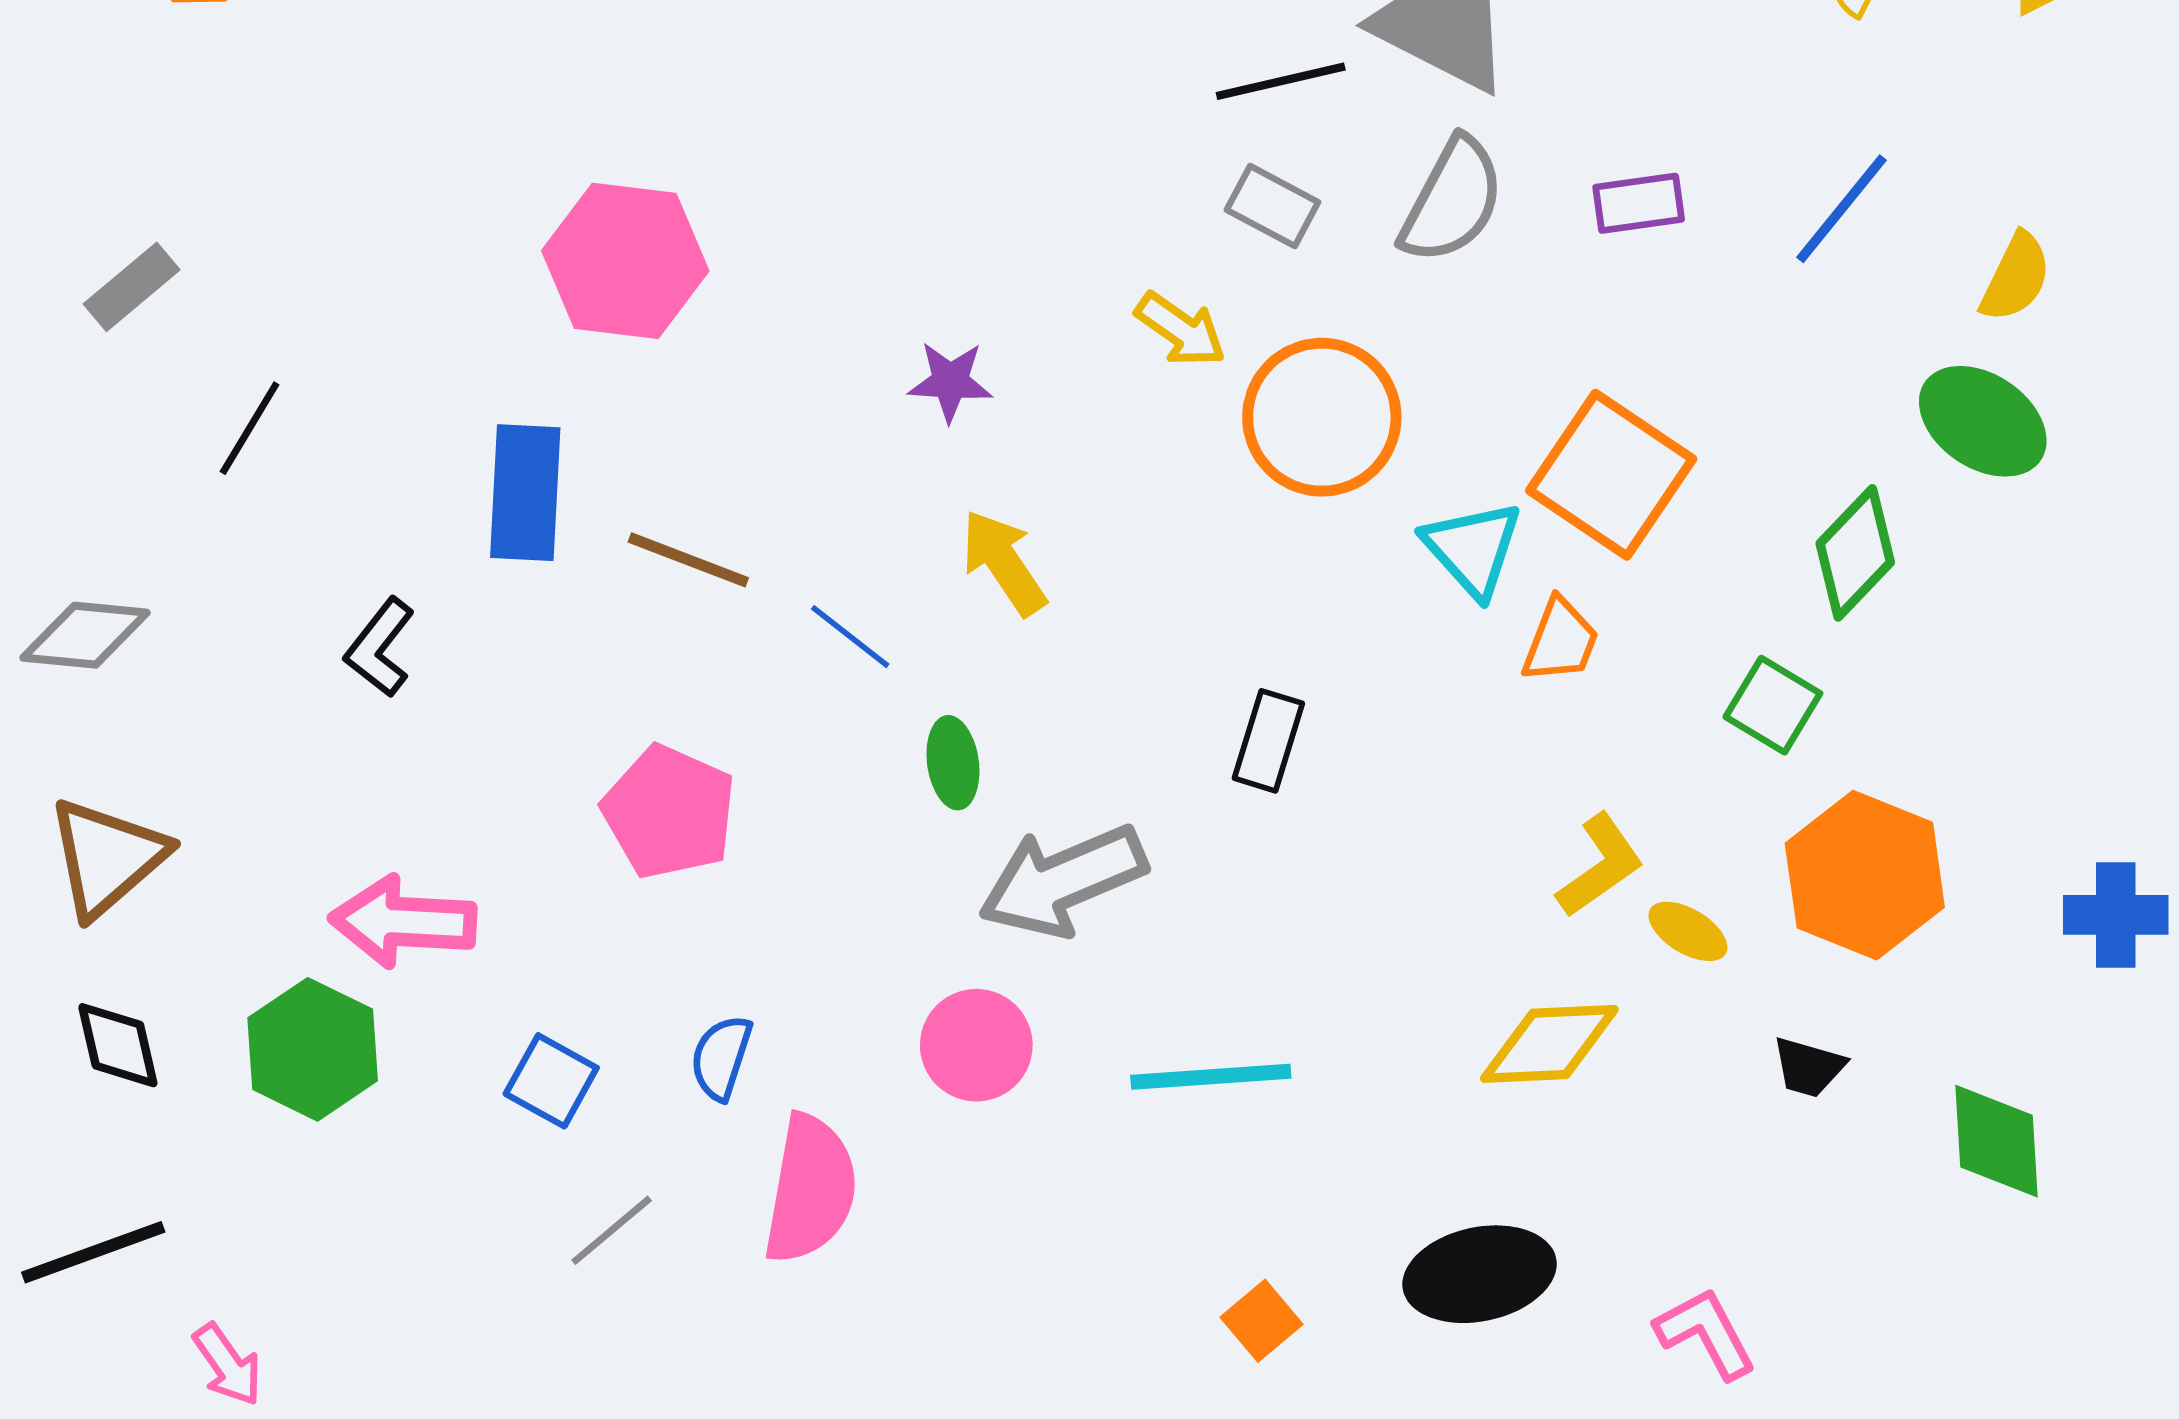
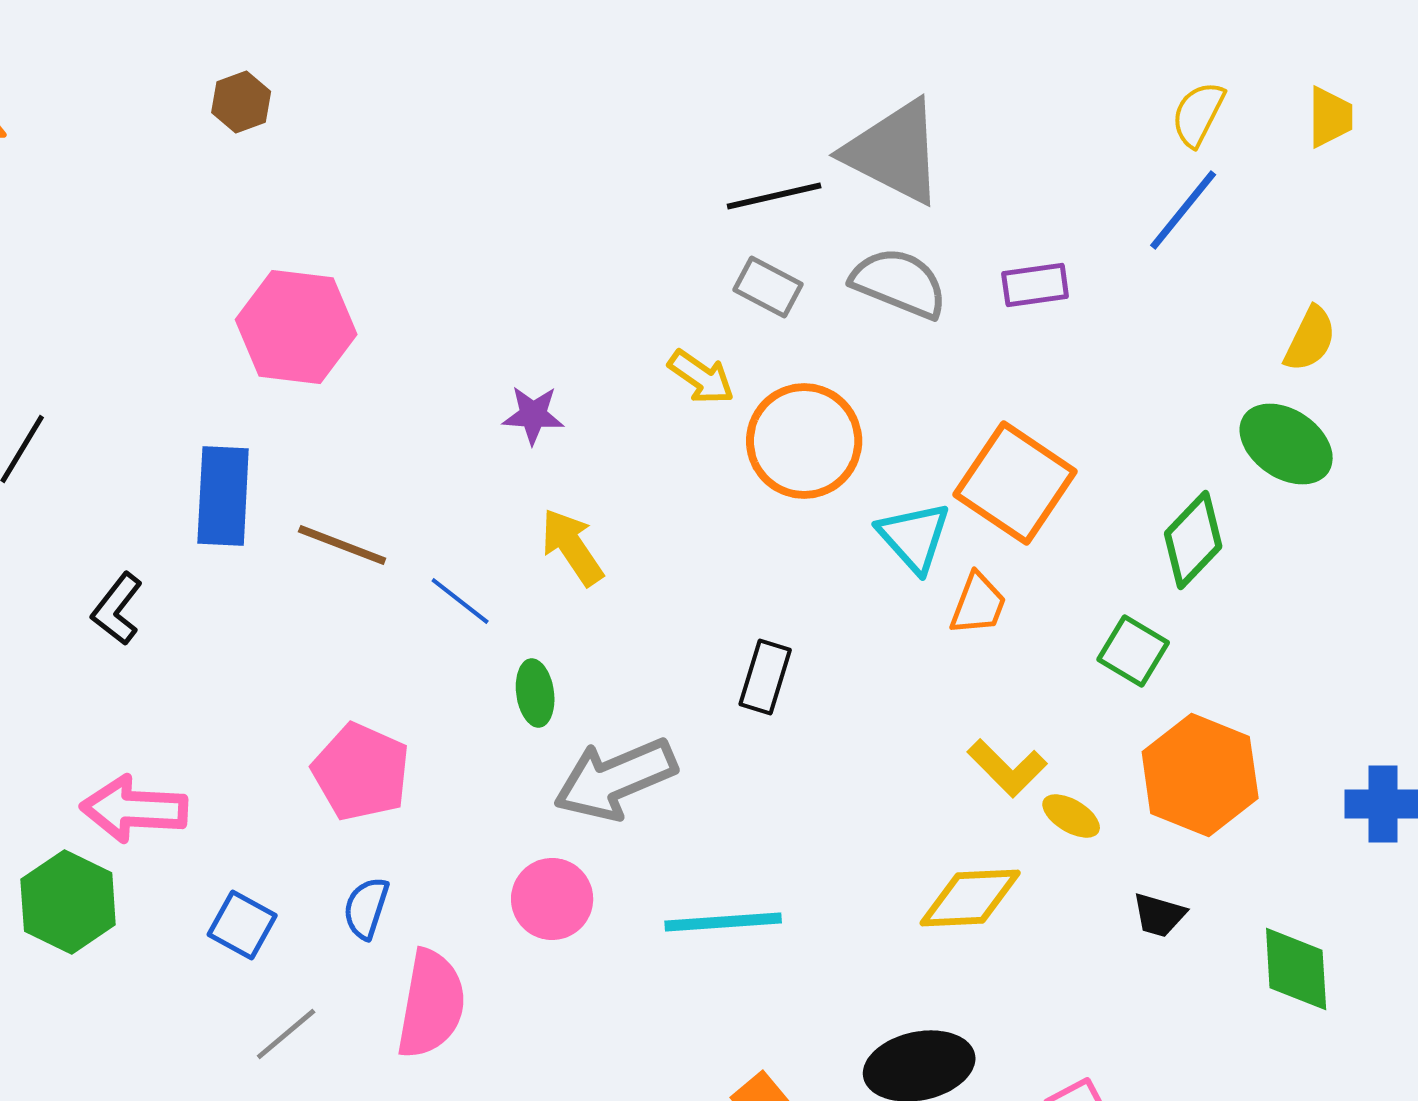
gray semicircle: (1452, 201) -> (899, 283), turned -96
blue line: (1842, 209) -> (1183, 210), moved
pink pentagon: (669, 812) -> (361, 772), moved
yellow L-shape: (1600, 866) -> (1007, 768), turned 80

